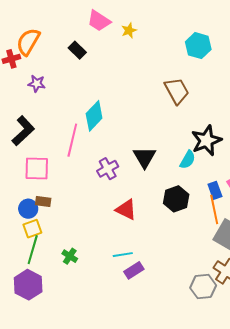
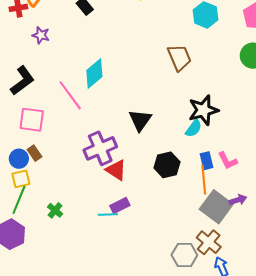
pink line: (72, 140) -> (70, 95), turned -56
cyan semicircle: (188, 160) -> (194, 128), moved
purple cross: (108, 169) -> (100, 148), moved, size x1.5
brown rectangle: (43, 201) -> (34, 153), turned 42
purple rectangle: (134, 270) -> (120, 206), moved

